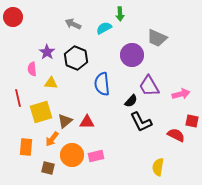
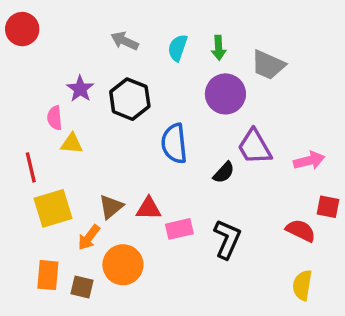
green arrow: (120, 14) -> (219, 48), moved
cyan semicircle: (104, 28) -> (178, 48), turned -42
yellow triangle: (51, 83) -> (72, 143), moved
yellow square: (41, 112) -> (53, 208), moved
black L-shape: (141, 122) -> (227, 239), moved, turned -130
orange rectangle: (26, 147) -> (48, 275), moved
pink rectangle: (96, 156) -> (179, 229), moved
yellow semicircle: (158, 167) -> (302, 285), moved

